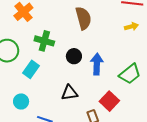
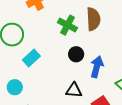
green cross: (44, 41) -> (68, 25), moved
black triangle: (69, 93) -> (74, 90), moved

